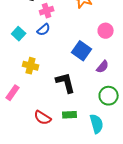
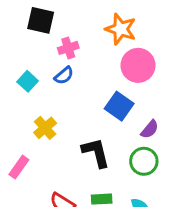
pink circle: (106, 31) -> (138, 65), moved, size x1.5
yellow cross: (31, 66) -> (45, 128), turned 35
green circle: (109, 96) -> (144, 161), moved

